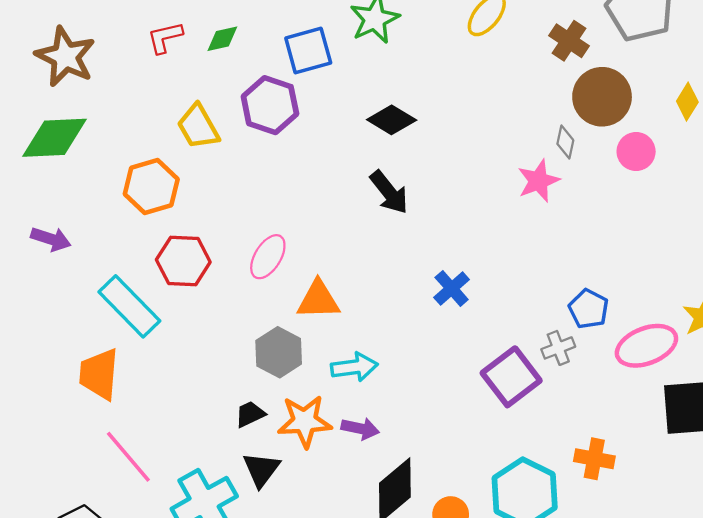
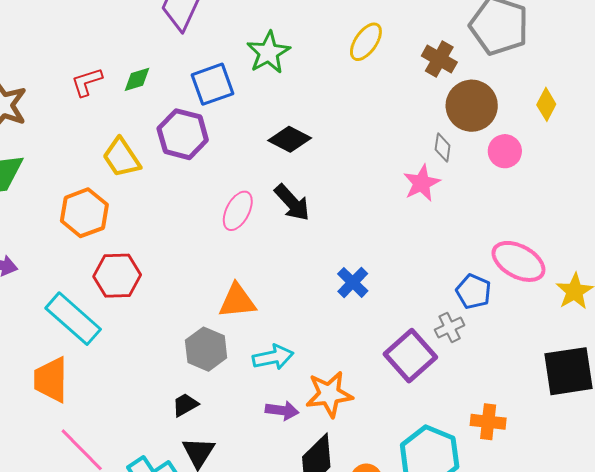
pink ellipse: (268, 257) -> (238, 211), moved
pink ellipse: (646, 346) -> (518, 261), moved, turned 54
orange star: (305, 421) -> (329, 394), moved

